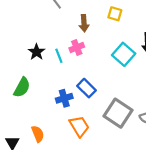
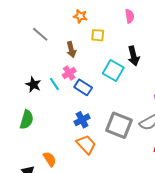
blue rectangle: (87, 88) -> (83, 87), moved
blue cross: (64, 98) -> (82, 120), moved

